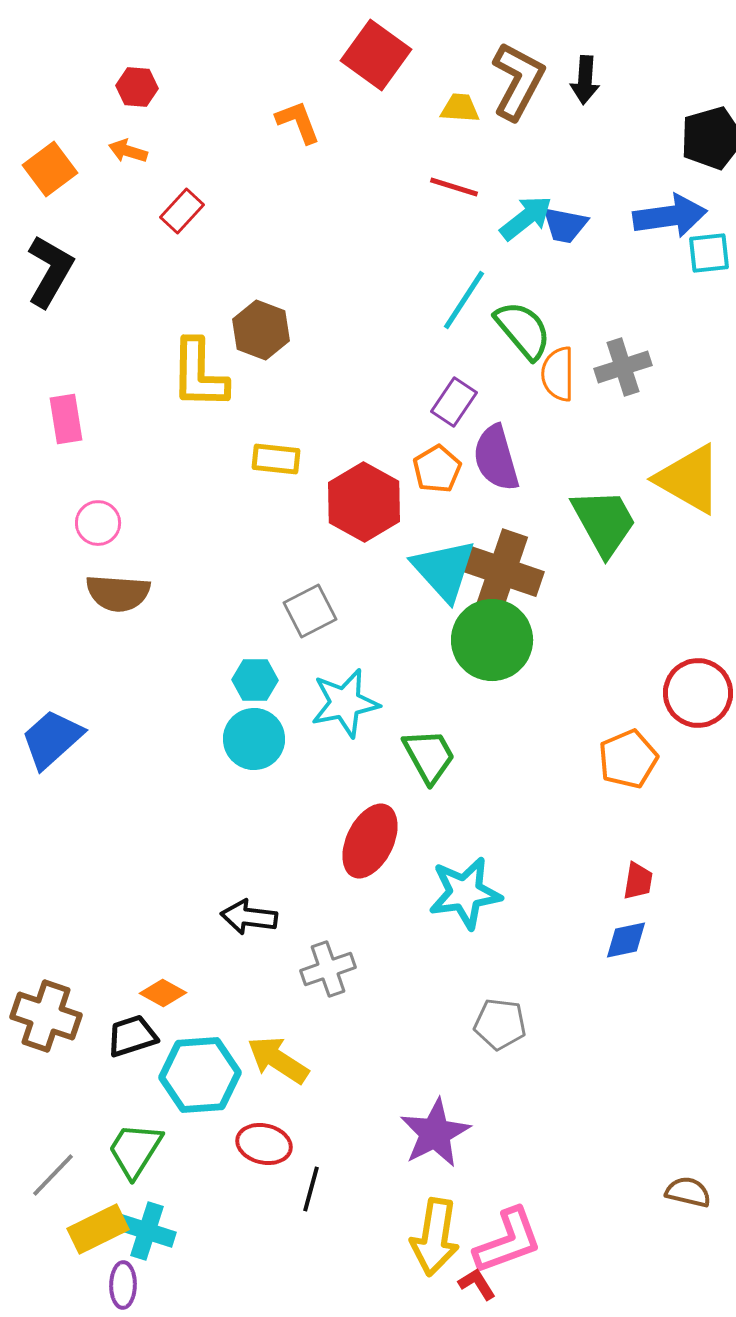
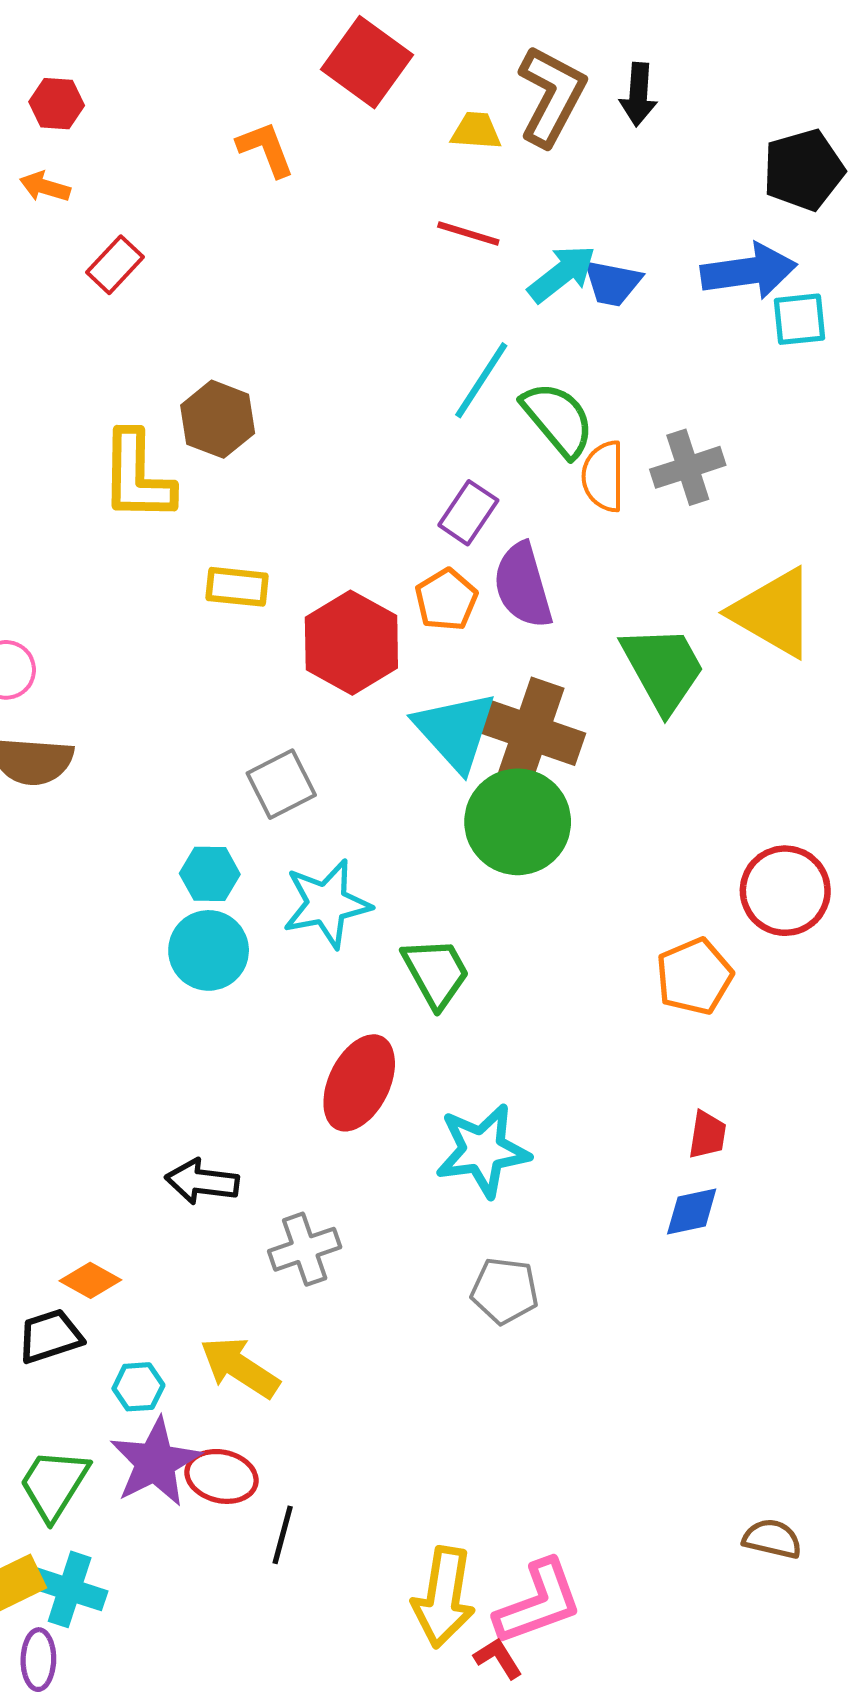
gray pentagon: (500, 1024) -> (505, 1291), moved
cyan hexagon: (200, 1075) -> (138, 1387), size x0.5
purple star: (435, 1133) -> (155, 1462), moved

